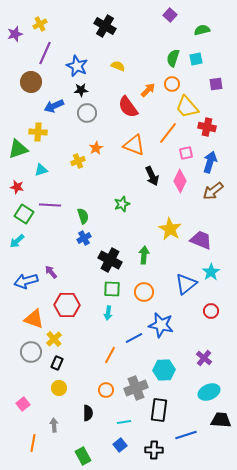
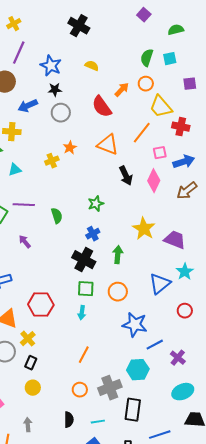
blue arrow: (210, 162) -> (184, 162), turned 55
blue cross: (84, 238) -> (93, 234), moved
purple arrow: (51, 272) -> (25, 242), moved
blue line: (134, 338) -> (155, 345), moved
black semicircle: (88, 413) -> (69, 420), moved

